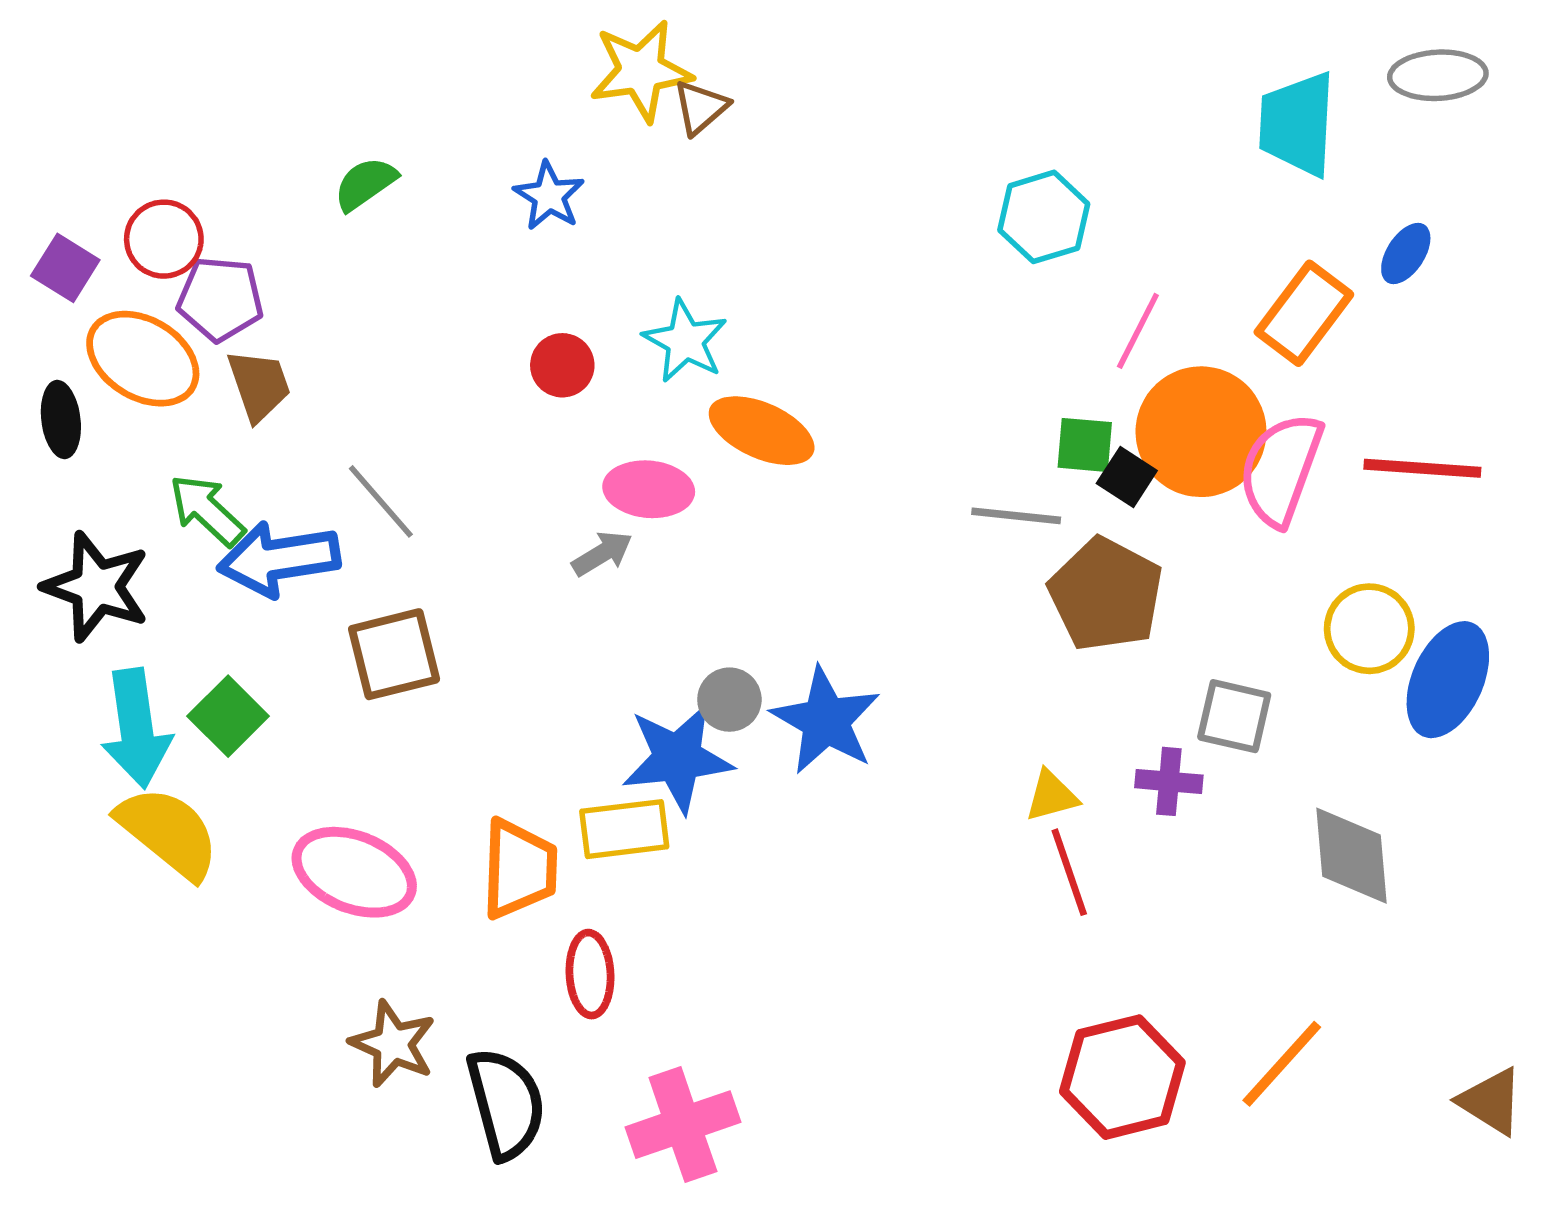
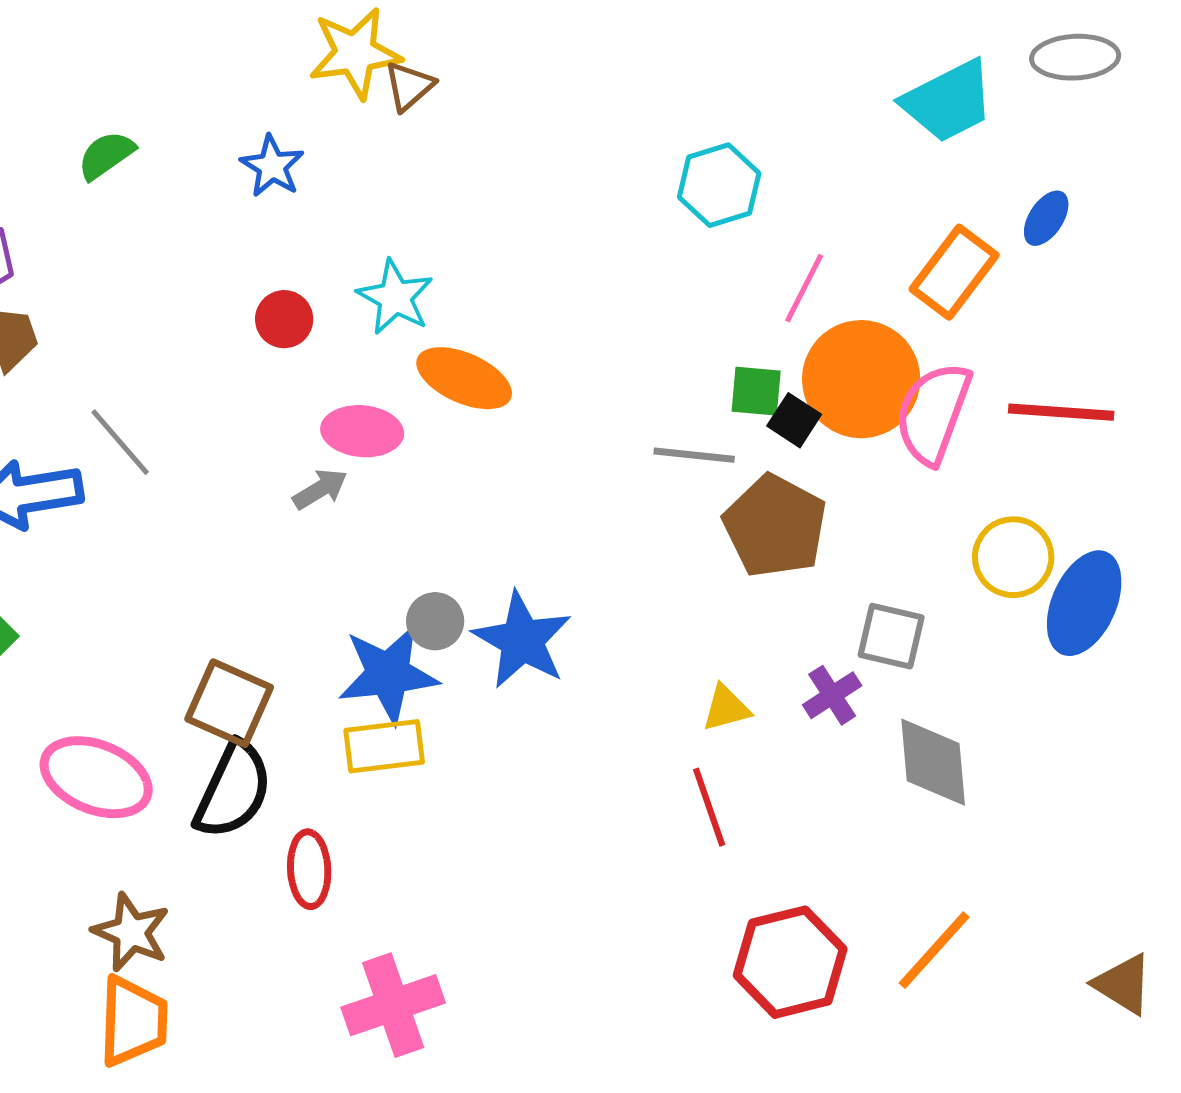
cyan trapezoid: (1297, 124) -> (948, 101), turned -120
brown square: (394, 654) -> (229, 703), moved, turned 38
purple cross: (1169, 781) -> (832, 695), turned -38
yellow rectangle: (624, 829) -> (384, 746), moved
gray diamond: (1352, 856) -> (933, 762), moved
orange trapezoid: (519, 869) -> (133, 1021), moved
red line: (1069, 872) -> (709, 807), moved
black semicircle: (506, 1104) -> (233, 790), moved, turned 40

